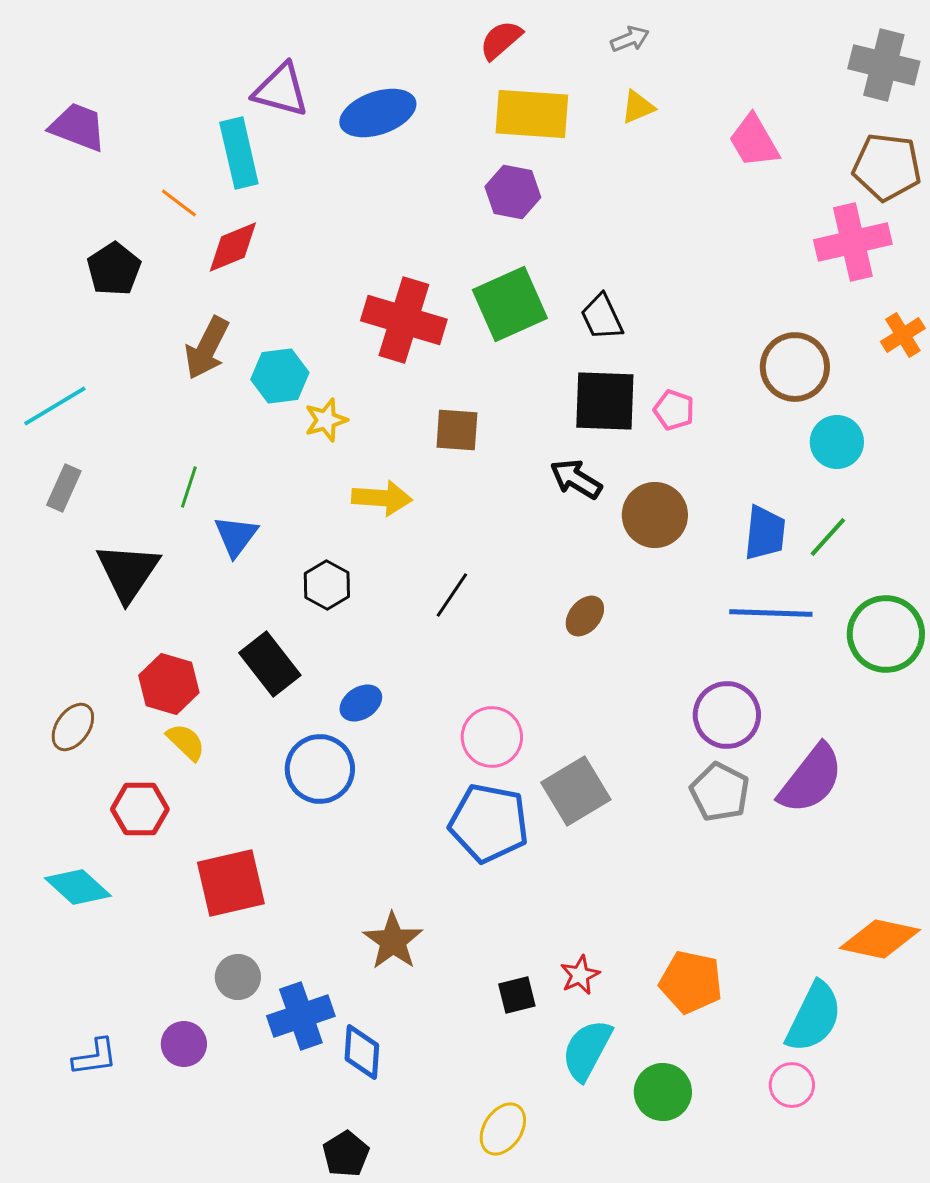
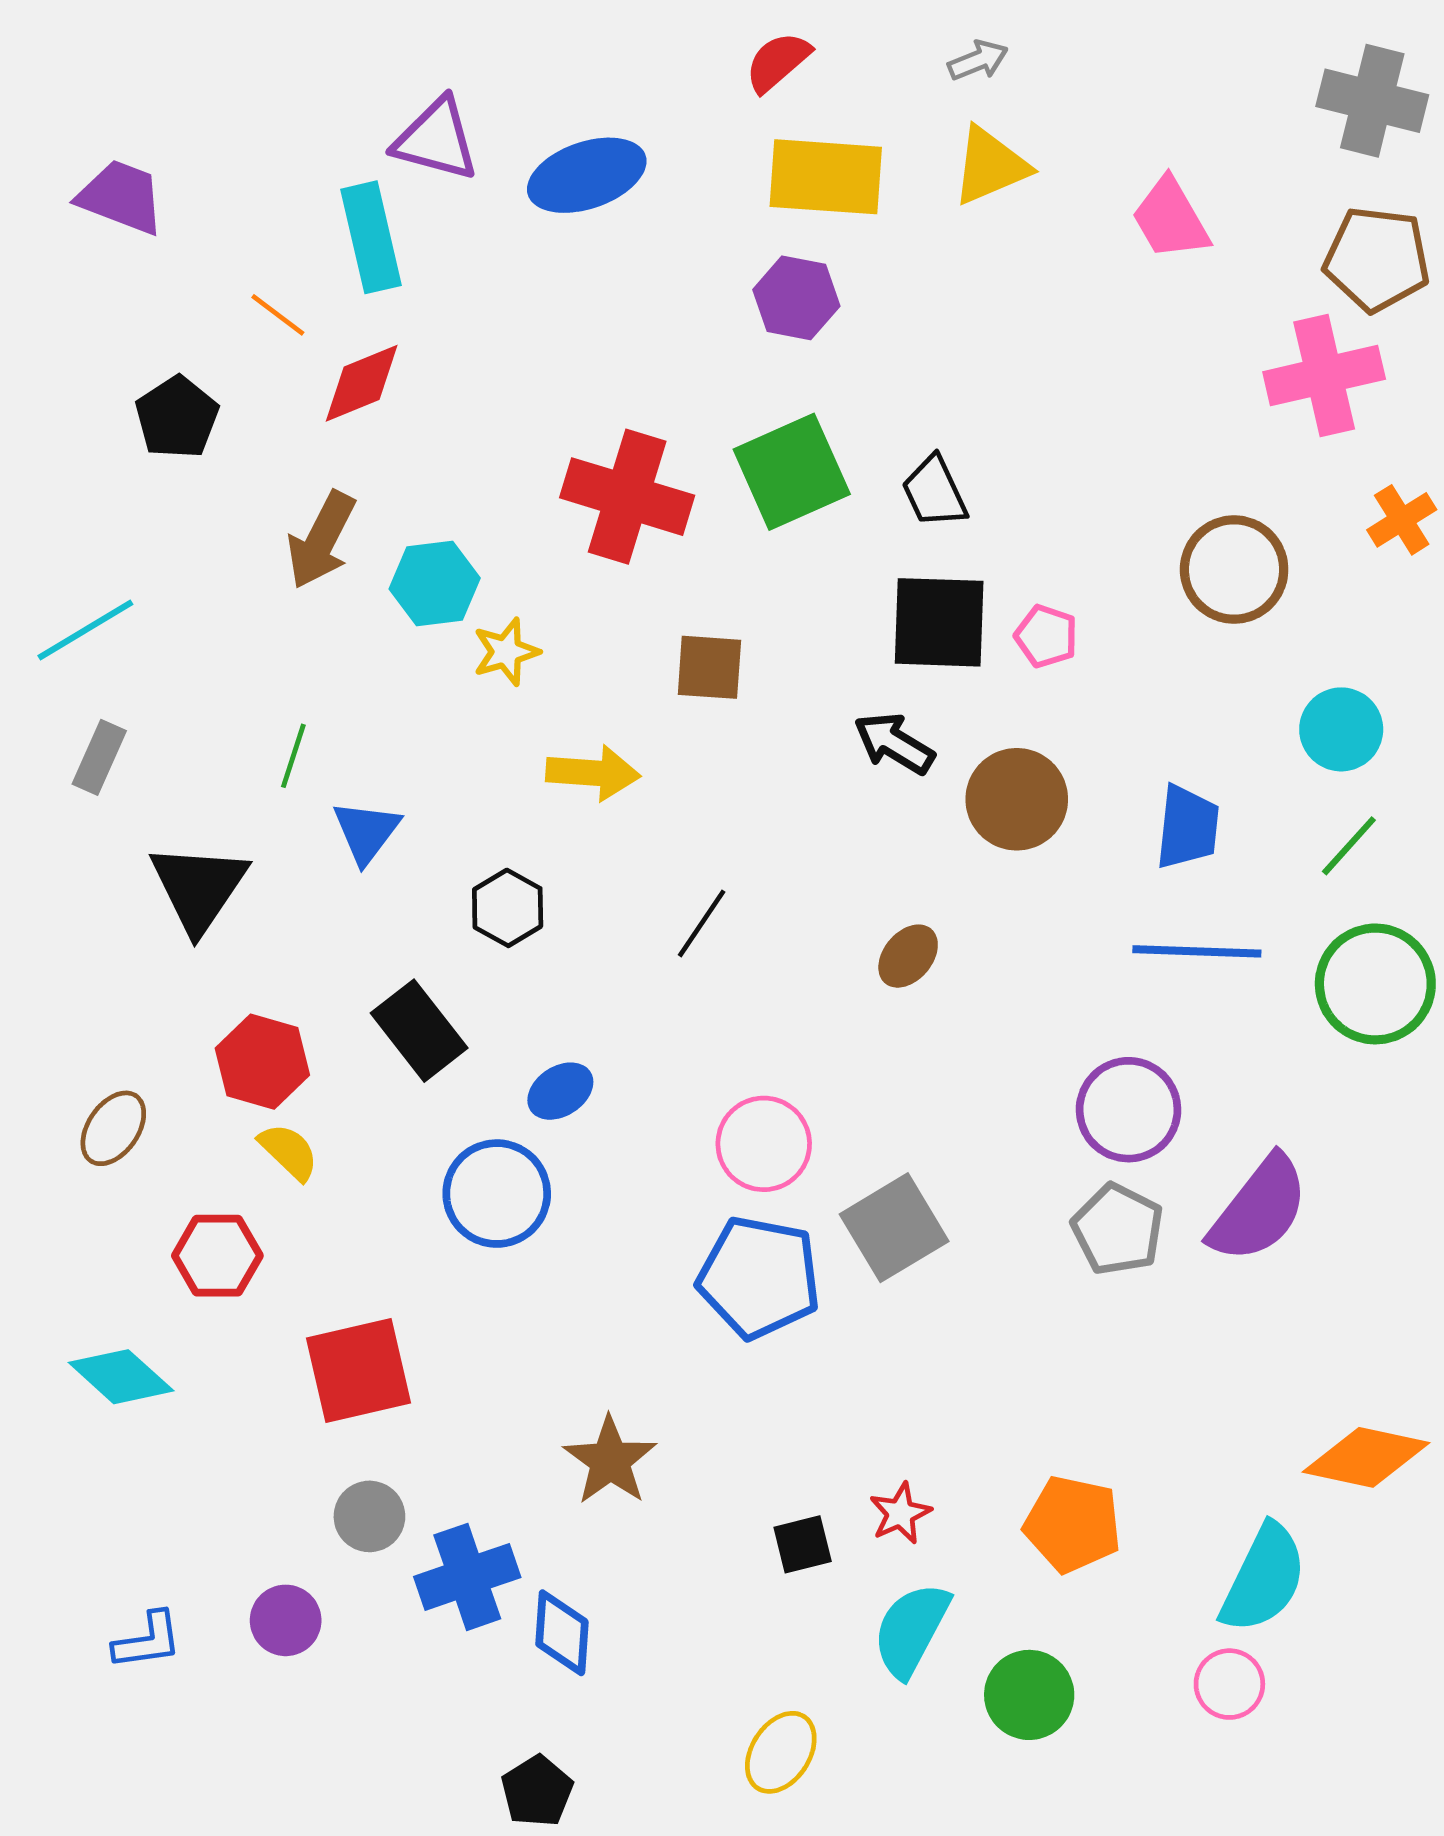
yellow triangle: (638, 107) -> (990, 166), size x1.5
cyan circle: (837, 442) -> (1341, 729), moved
green line: (828, 537) -> (1349, 846), moved

